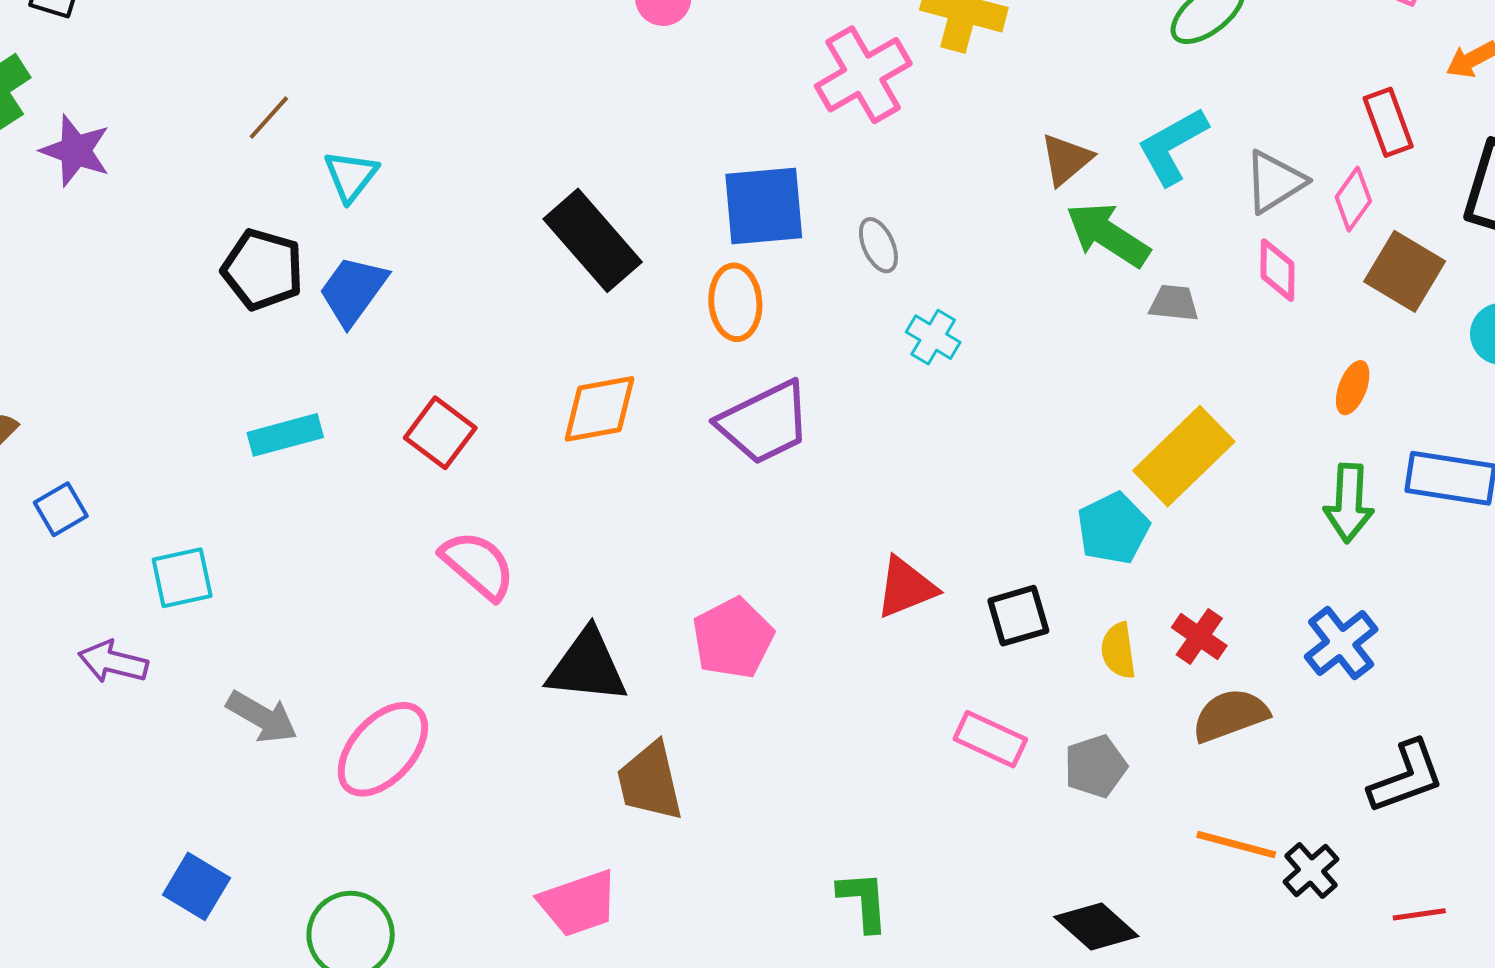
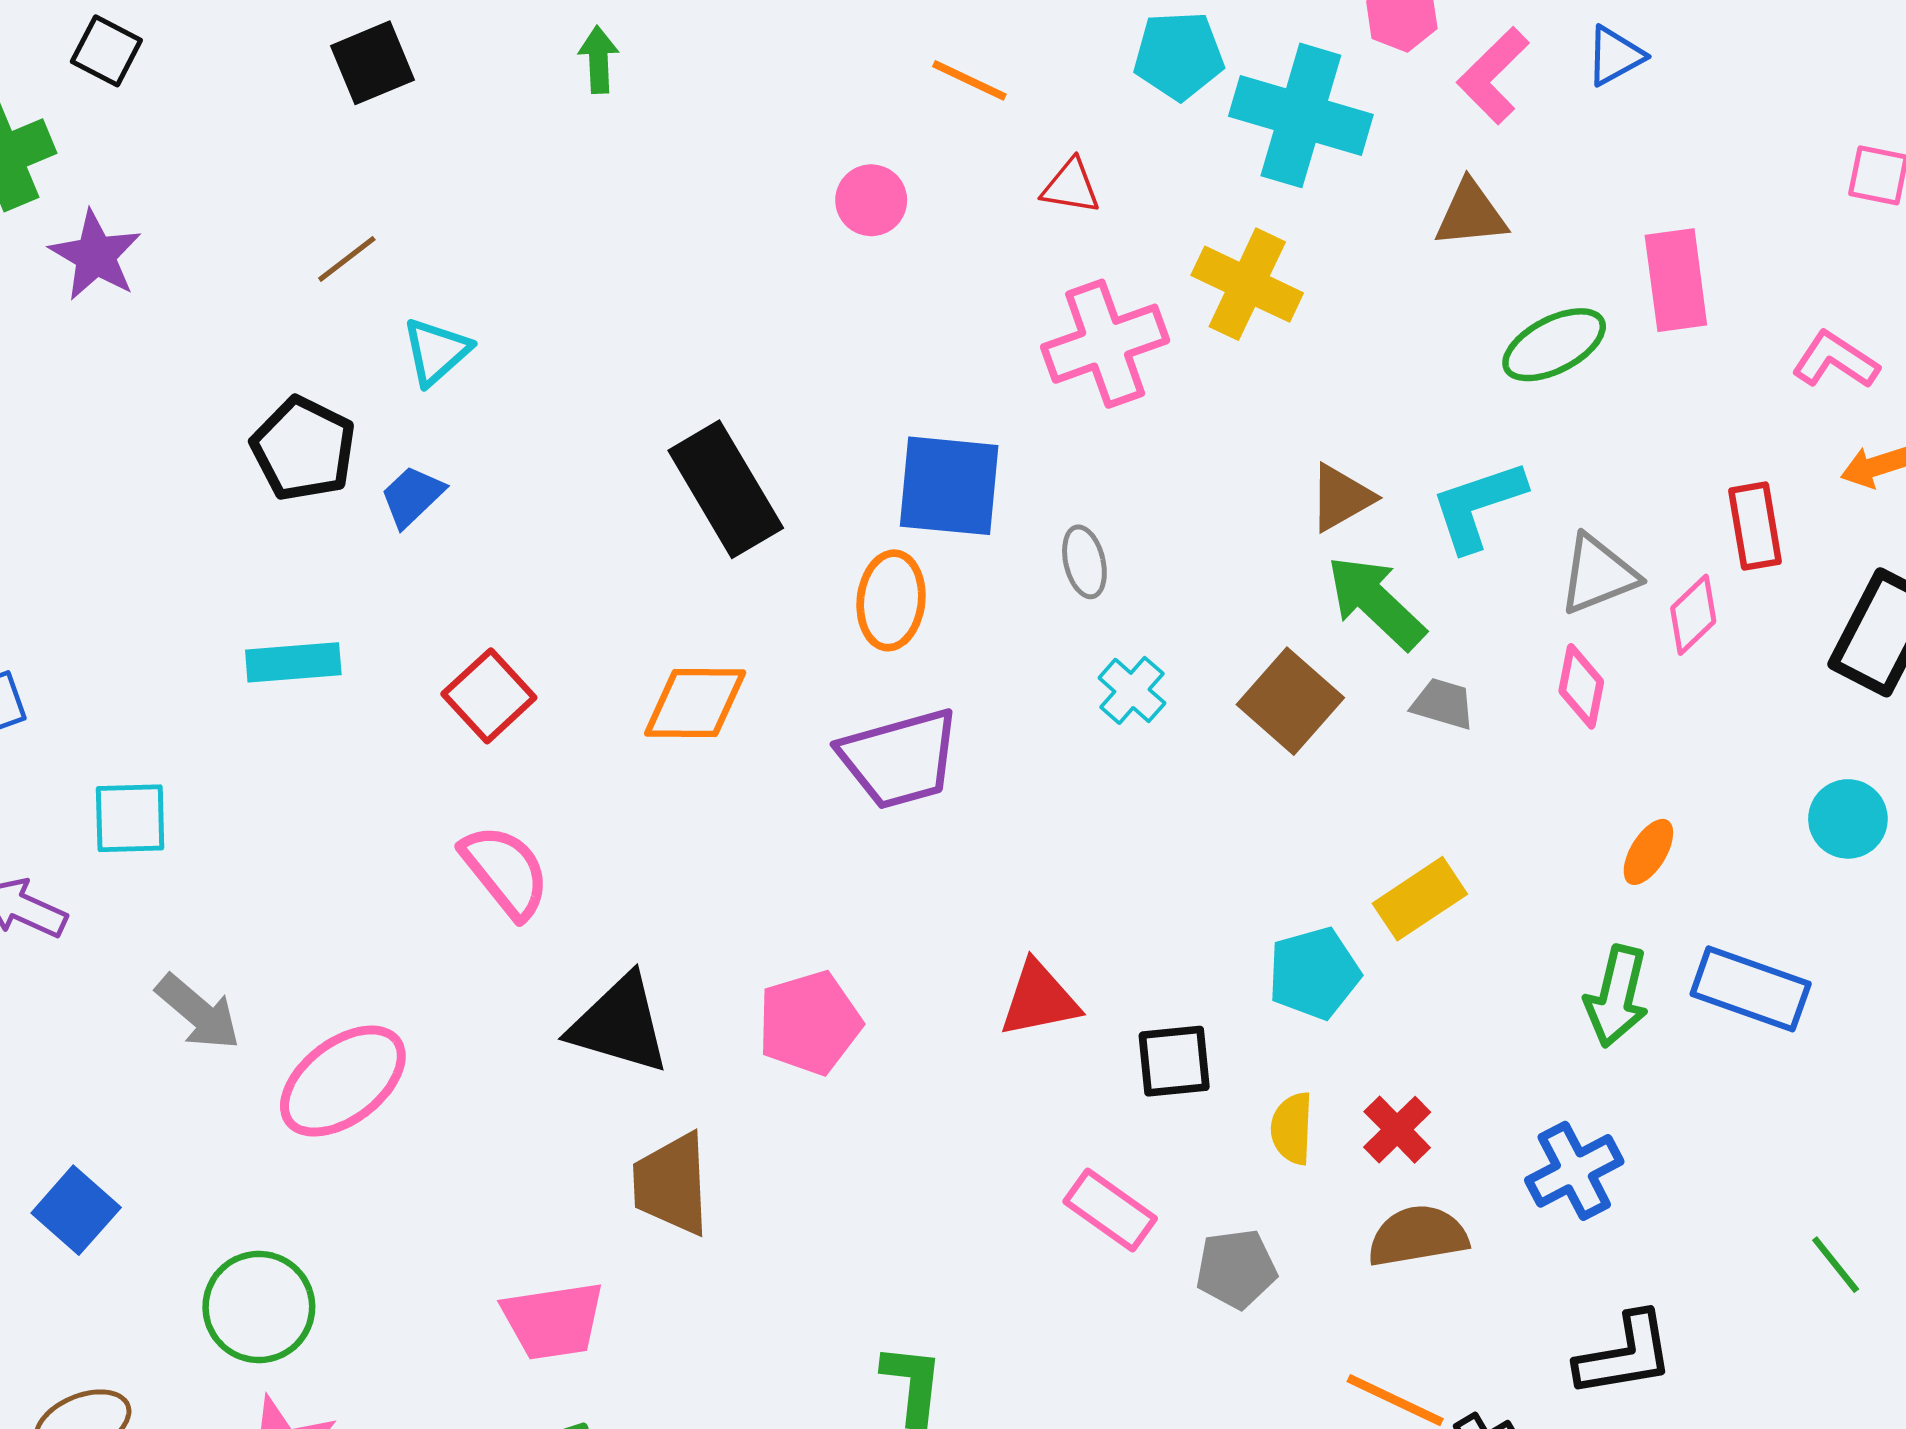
brown square: (1405, 271) -> (1290, 701), moved
blue trapezoid: (353, 290) -> (412, 496), size x0.7
yellow rectangle: (1184, 456) -> (1420, 899), size x0.7

